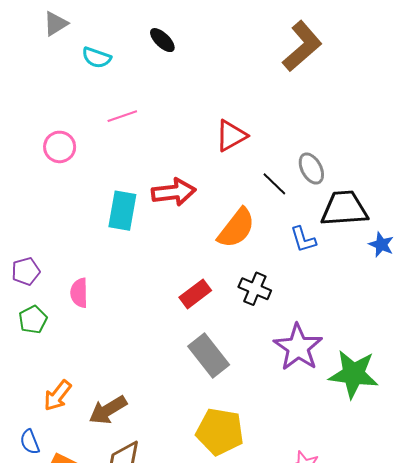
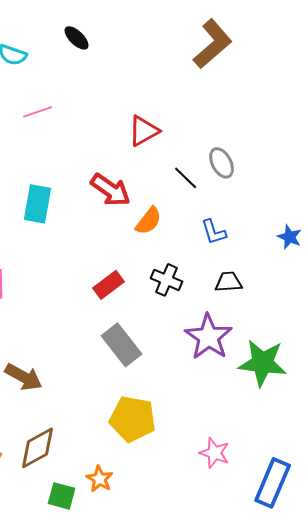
red arrow: (174, 192) -> (111, 190), moved, turned 42
black trapezoid: (344, 209) -> (229, 282), moved, size x0.6
orange semicircle: (236, 228) -> (149, 221), size x0.7
brown arrow: (108, 410) -> (24, 377), moved, turned -120

